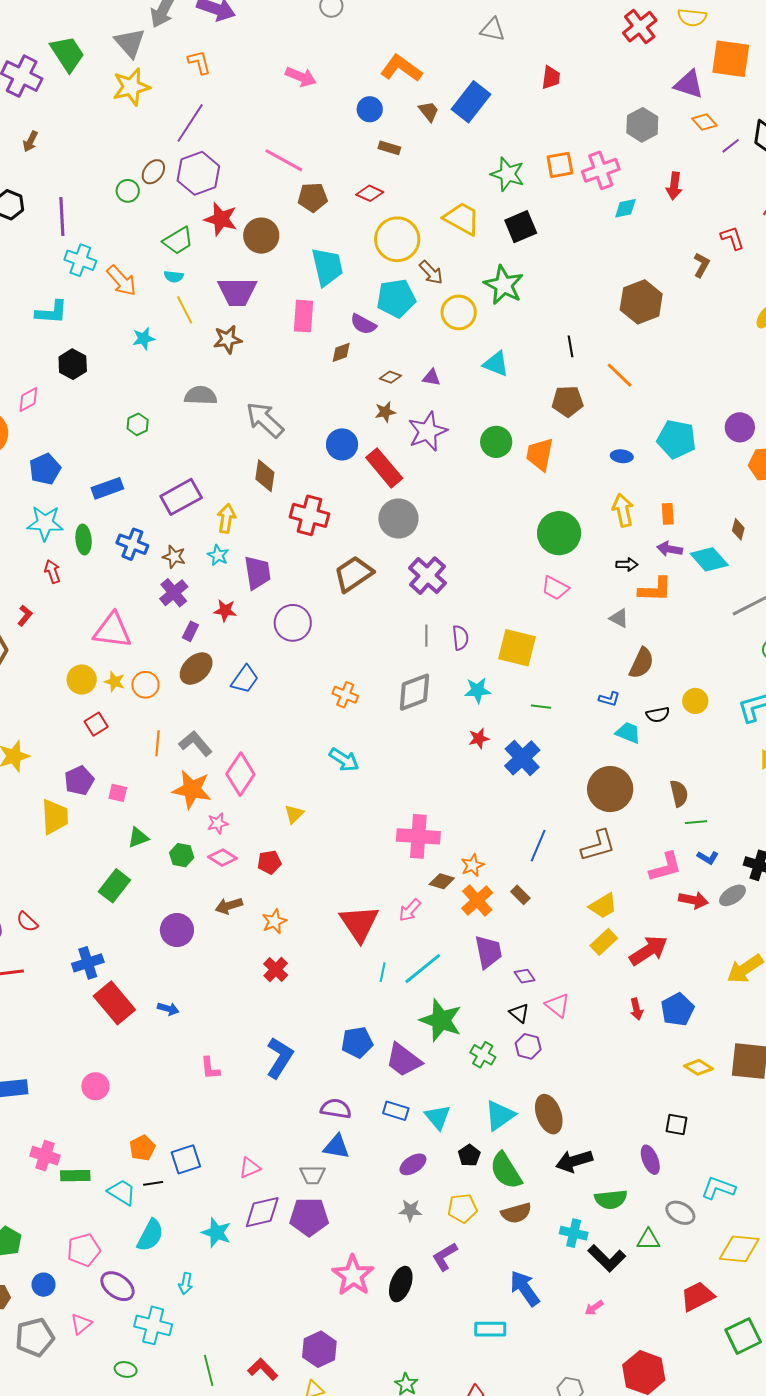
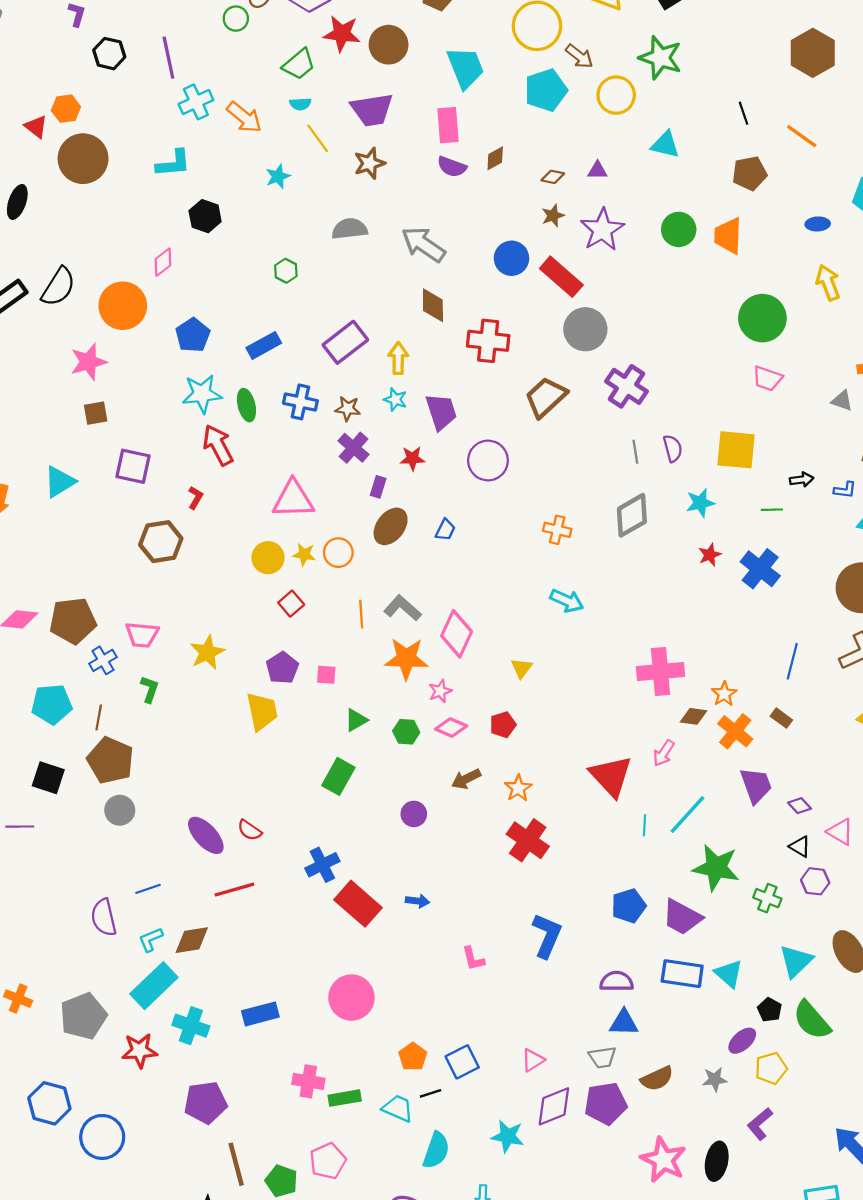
cyan cross: (80, 260) -> (196, 102), turned -36
purple semicircle: (363, 324) -> (452, 167), moved
black arrow: (627, 564) -> (802, 480), moved
red arrow: (52, 571) -> (218, 445), size x1.6
blue trapezoid: (245, 679) -> (445, 530), size x0.7
purple circle: (177, 930) -> (414, 814), size x0.7
red cross: (276, 969) -> (528, 840), size x1.5
pink circle: (95, 1086) -> (351, 998), size x1.5
blue rectangle: (396, 1111) -> (682, 974), size x1.5
purple ellipse: (413, 1164) -> (742, 1041), moved
brown semicircle: (516, 1213) -> (657, 1079), moved
pink pentagon: (84, 1250) -> (328, 1161), moved

